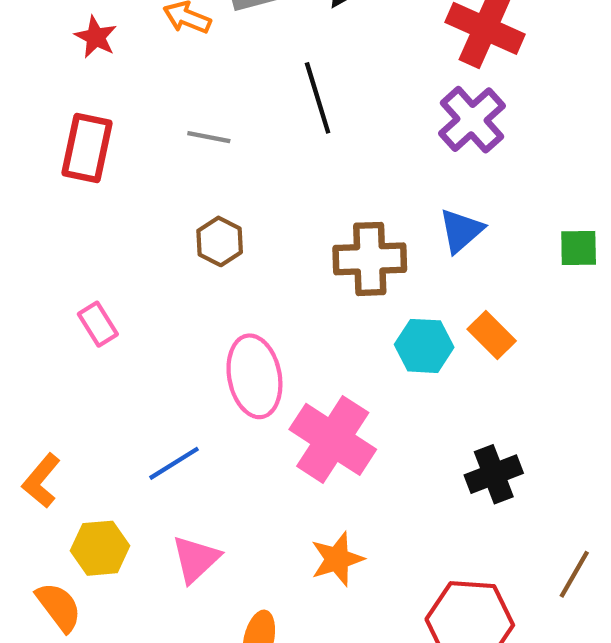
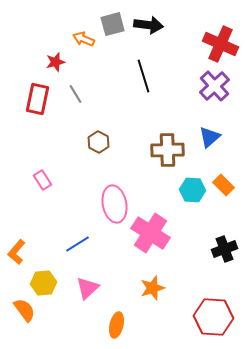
red star: (96, 37) -> (56, 62), moved, turned 30
gray line: (209, 137) -> (76, 94), moved, turned 48

